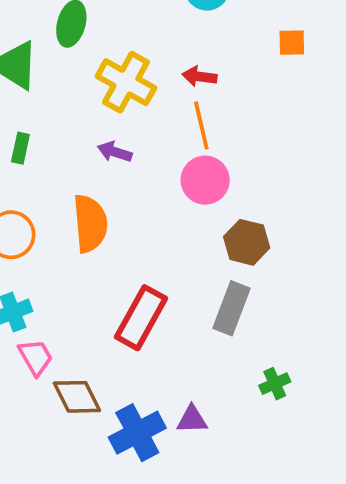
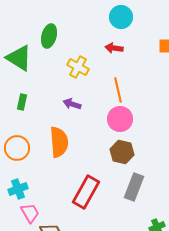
red arrow: (199, 76) -> (114, 48), moved
yellow cross: (126, 82) -> (78, 67), size x0.7
brown hexagon: (247, 242) -> (122, 152), moved

